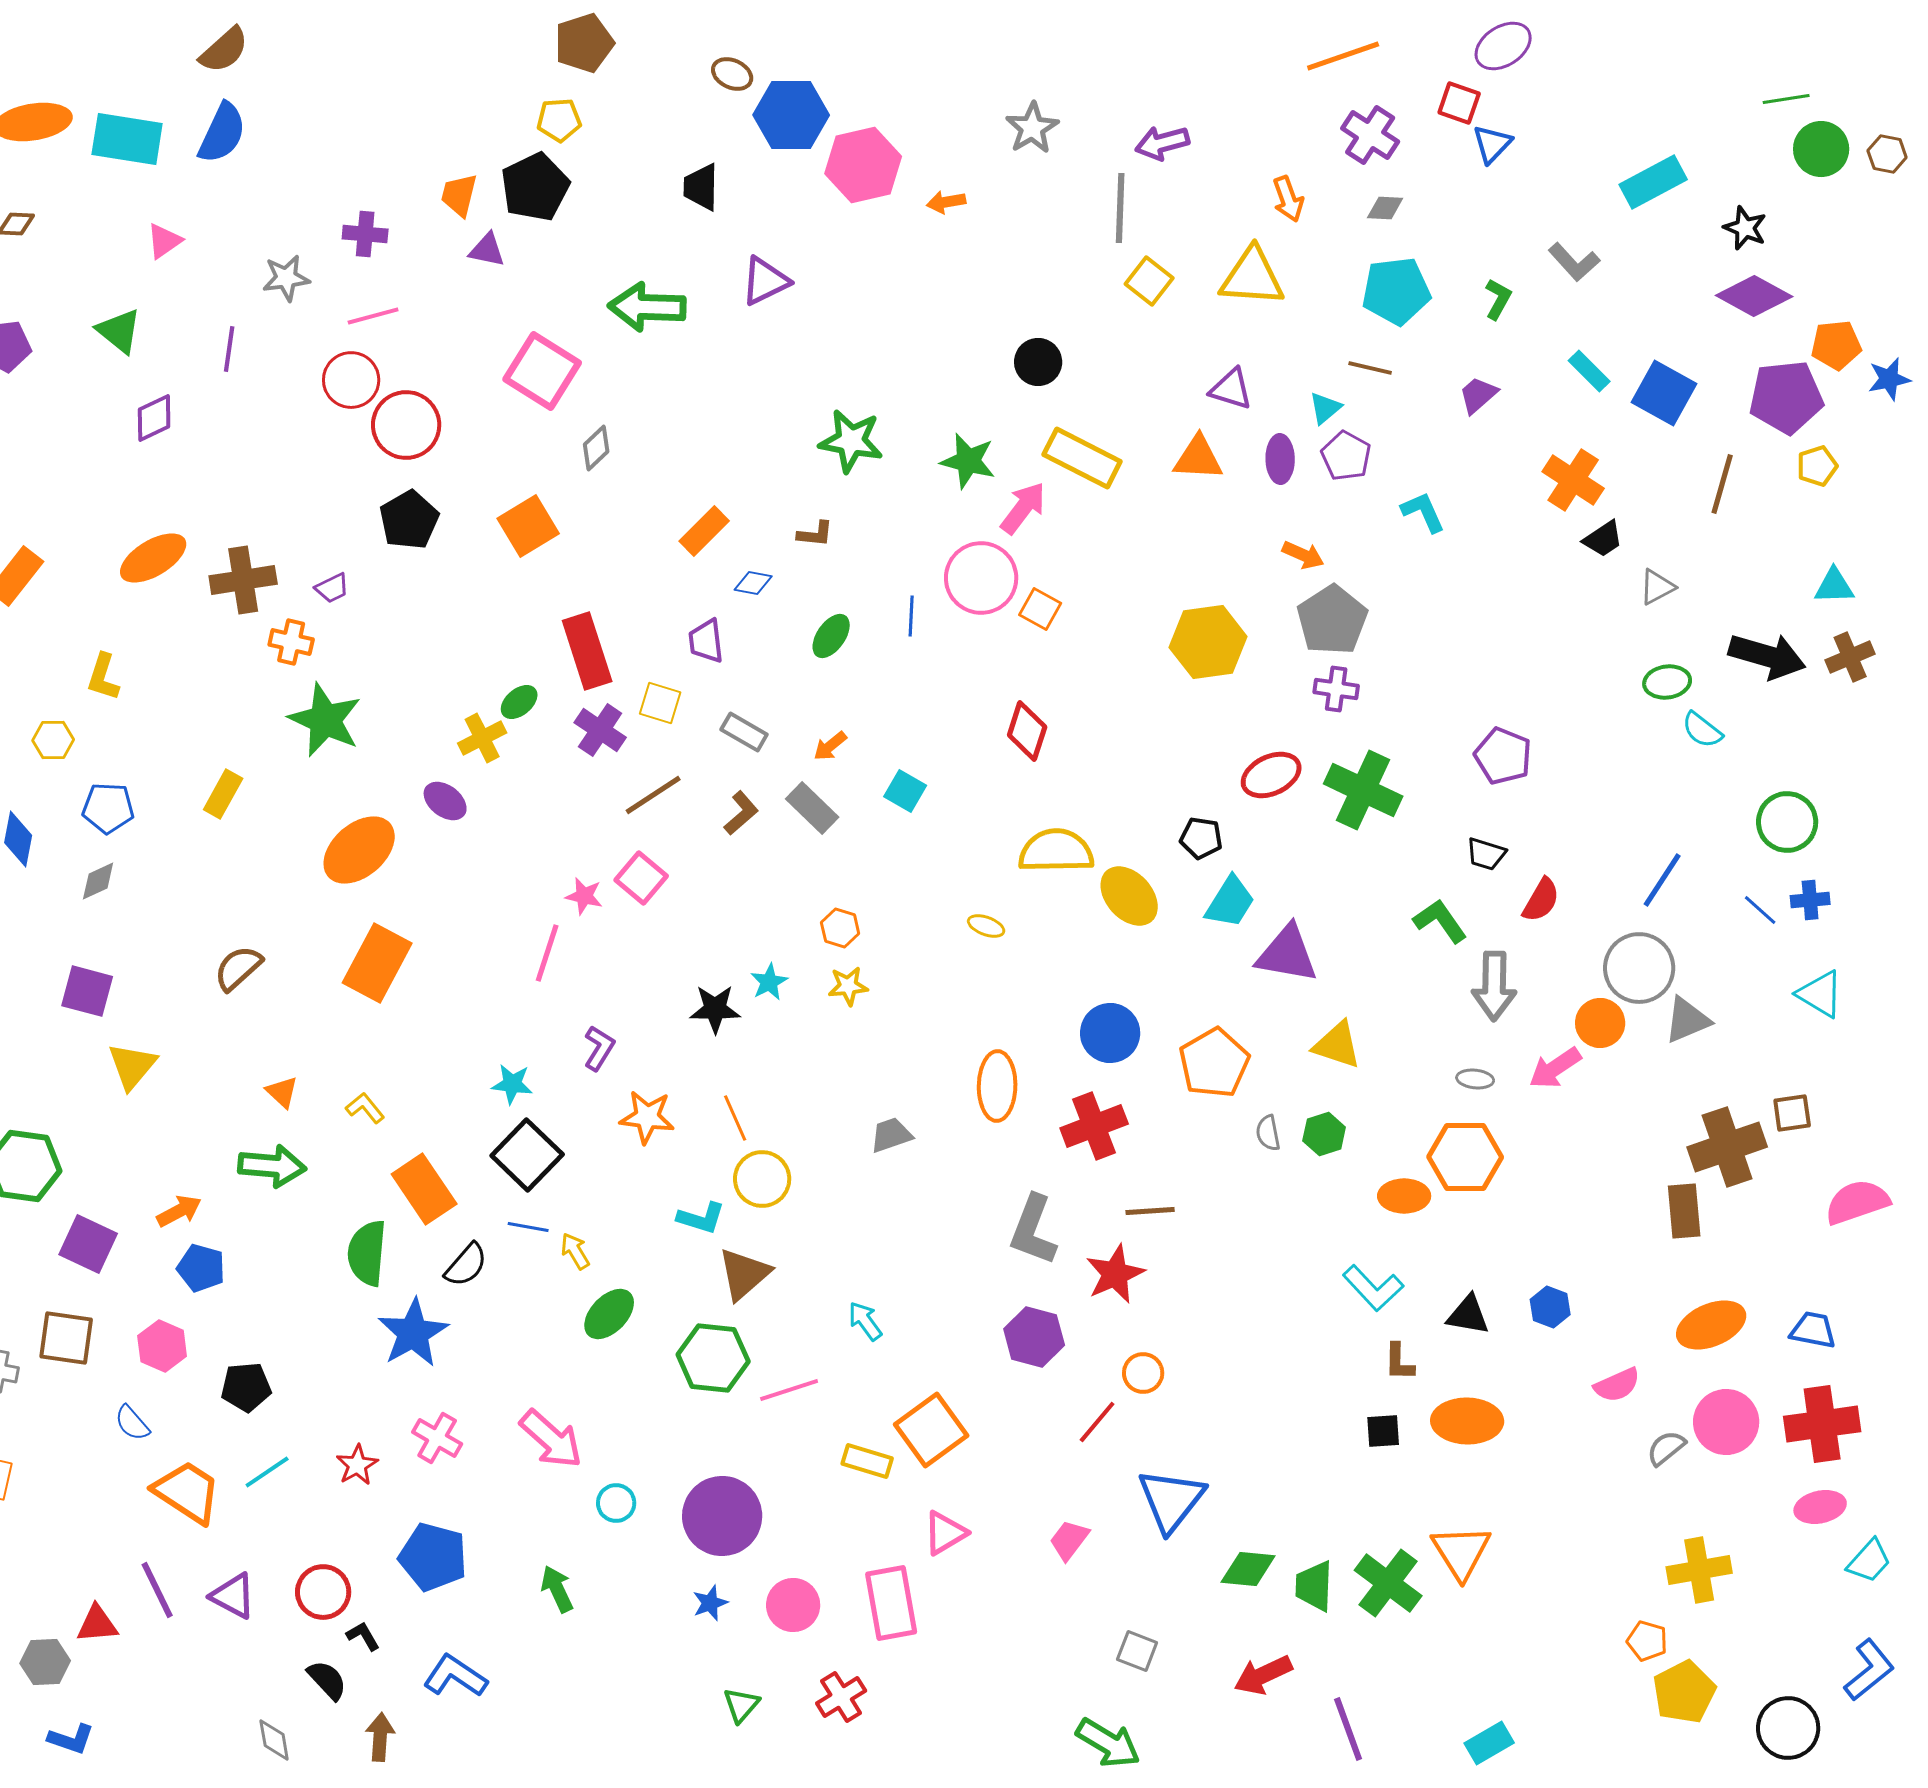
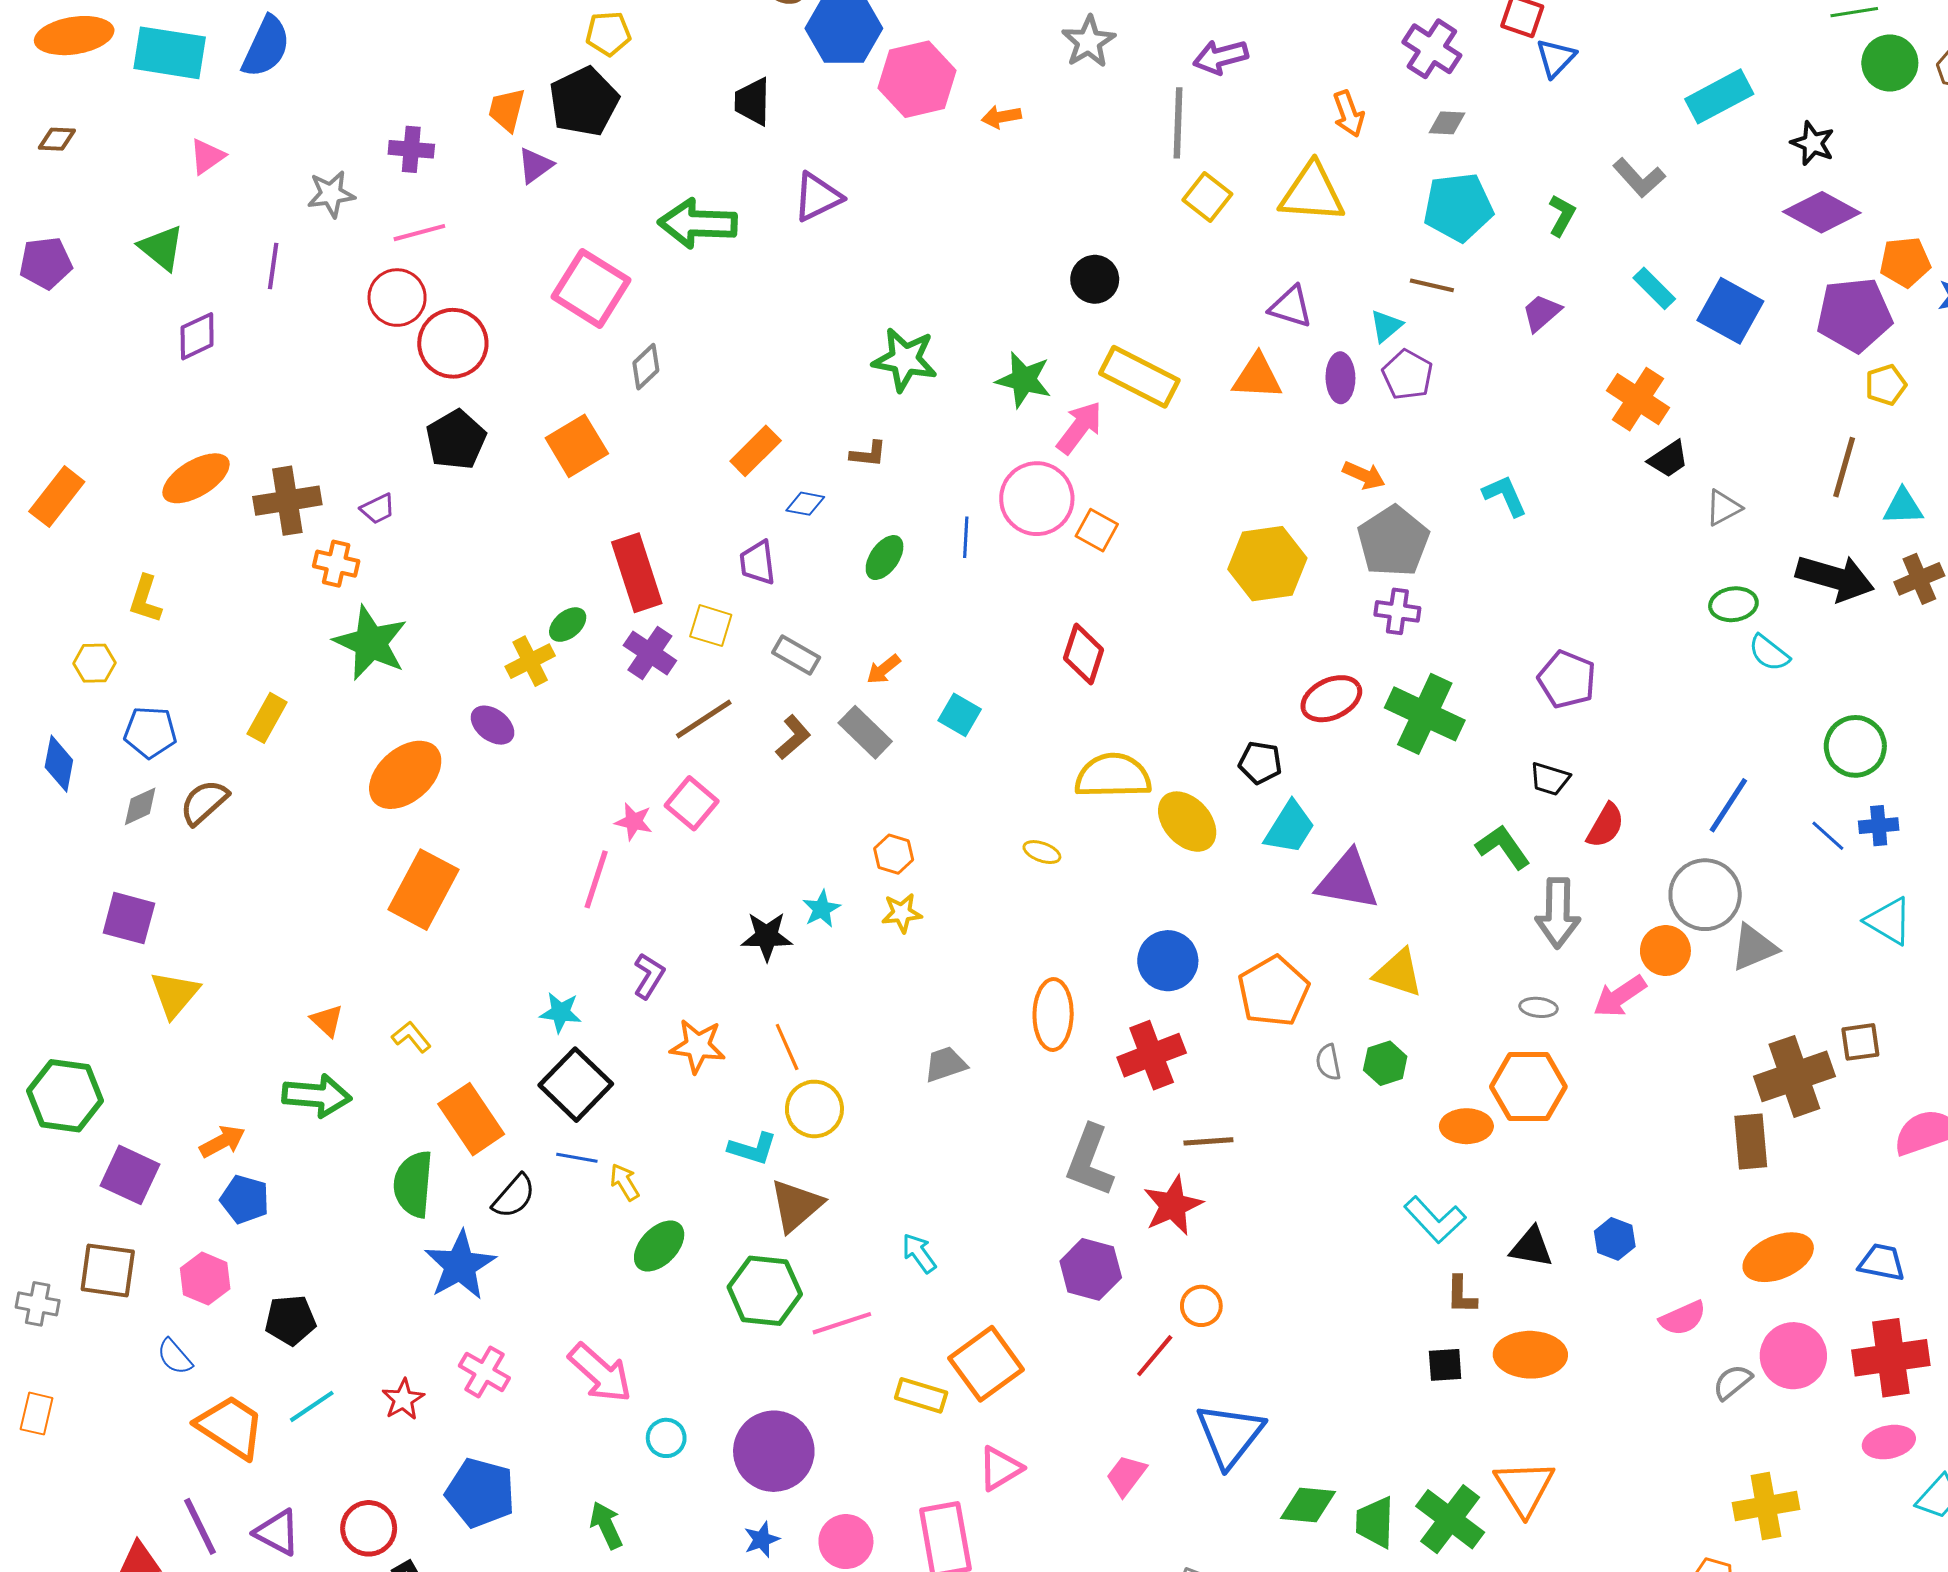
purple triangle: (487, 250) -> (535, 166), turned -48
brown line: (1722, 484) -> (1844, 467), moved
cyan L-shape: (1423, 512) -> (1505, 496), moved
brown semicircle: (238, 968) -> (204, 802), moved

